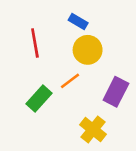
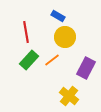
green rectangle: (39, 98) -> (29, 60), moved

